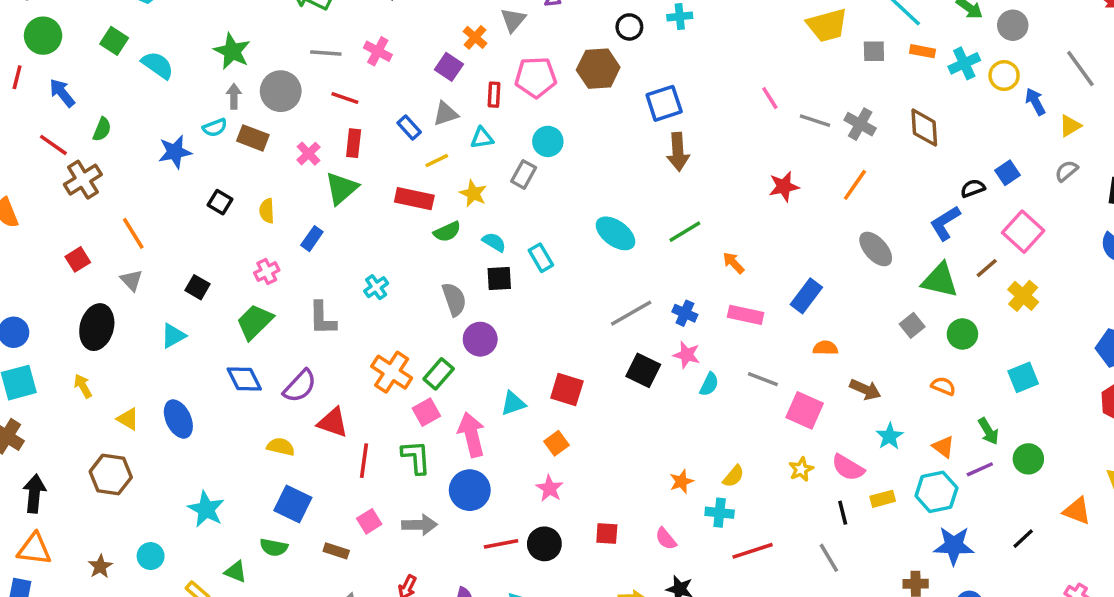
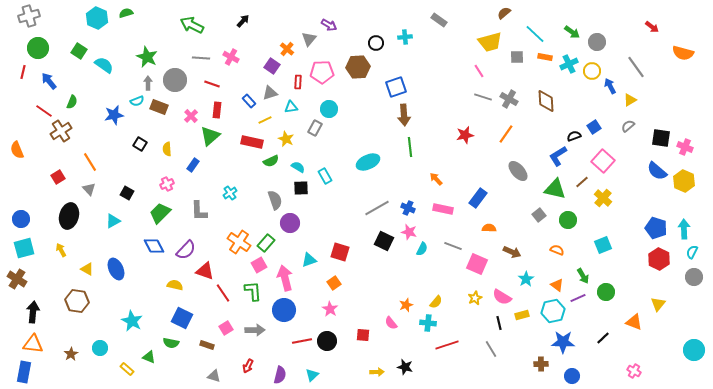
pink line: (770, 98) -> (479, 71), moved
green line: (685, 232) -> (410, 147), moved, turned -66
cyan ellipse: (615, 233) -> (368, 162), turned -60
red line: (364, 461) -> (223, 293), turned -42
pink semicircle: (666, 539) -> (391, 323), moved

